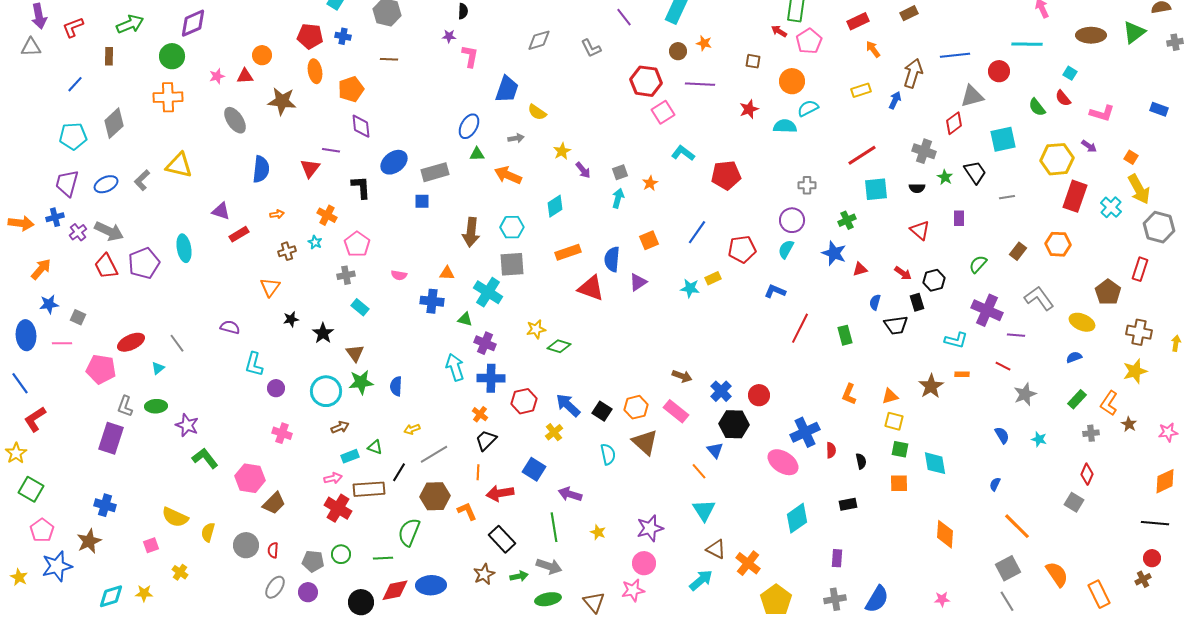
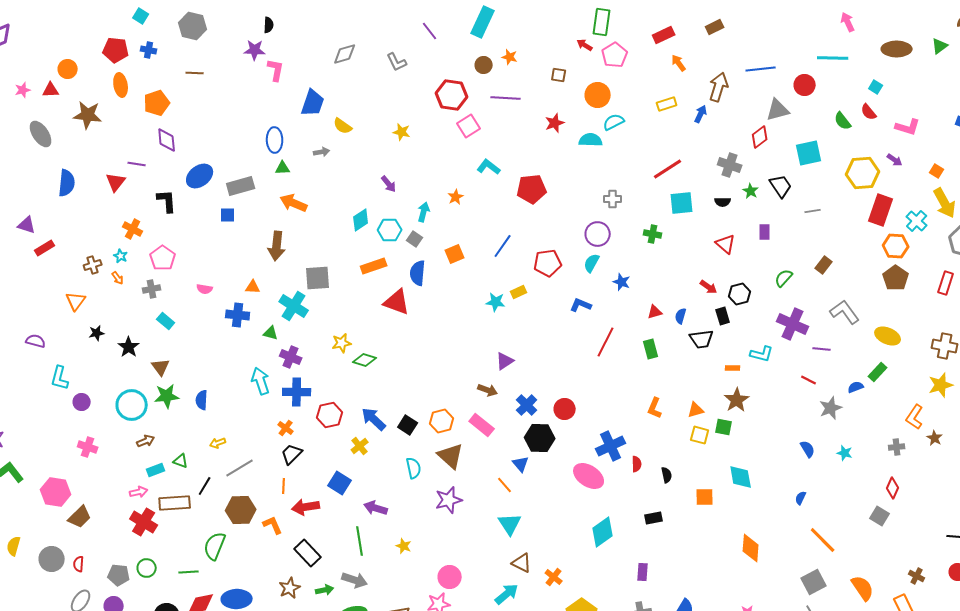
green triangle: (1134, 32) -> (940, 46), size x0.7
purple star: (449, 36) -> (255, 50), size x1.5
blue ellipse: (469, 126) -> (275, 140), turned -30
yellow star: (562, 151) -> (402, 132), moved, turned -30
gray square: (620, 172) -> (415, 239), moved, turned -35
orange arrow: (508, 175) -> (294, 203), moved
orange arrow: (277, 214) -> (118, 278), moved, turned 64
green cross: (847, 220) -> (653, 234), turned 36
cyan hexagon: (512, 227) -> (390, 230), moved
orange hexagon: (1058, 244) -> (896, 246), moved
blue star: (834, 253) -> (622, 282), moved, size x0.7
red triangle: (860, 269) -> (655, 312), moved
purple triangle: (638, 282) -> (505, 361), moved
brown pentagon: (1108, 292) -> (896, 278), moved
blue semicircle: (1074, 357) -> (856, 387), moved
orange rectangle: (962, 374) -> (733, 368), moved
green rectangle: (1077, 399) -> (878, 372), moved
green square: (900, 449) -> (724, 427), moved
purple star: (650, 528) -> (449, 500), moved
orange cross: (748, 563) -> (554, 577), size x0.7
brown cross: (1143, 579) -> (917, 576), moved, turned -35

